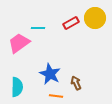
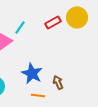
cyan line: (38, 28) -> (20, 27), turned -56

